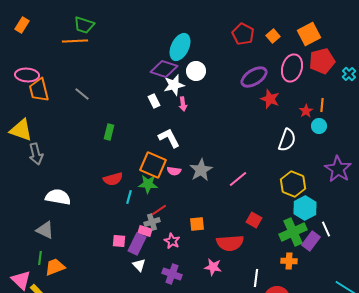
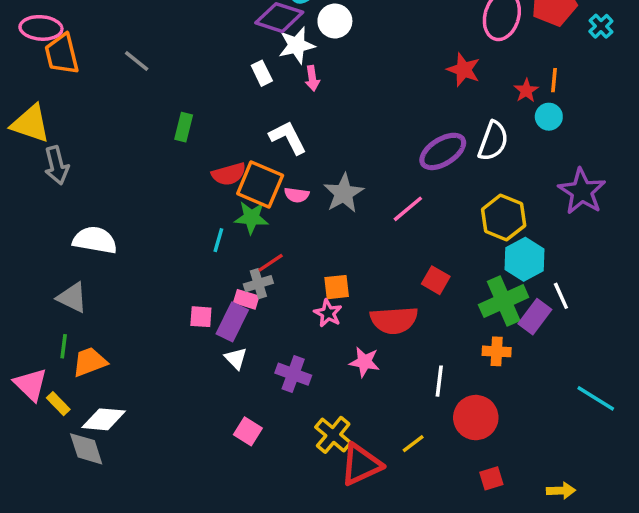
purple ellipse: (254, 77) -> (443, 151), moved
red semicircle: (113, 179) -> (229, 174), moved
pink star: (172, 241) -> (328, 313), moved

